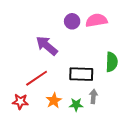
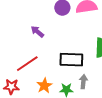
purple arrow: (47, 46) -> (37, 32), size x0.6

